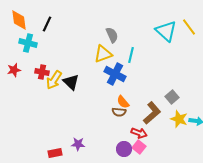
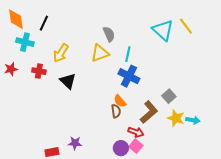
blue cross: (115, 74) -> (129, 76), moved
yellow arrow: (54, 80) -> (61, 53), moved
brown semicircle: (119, 112) -> (116, 111), turned -104

